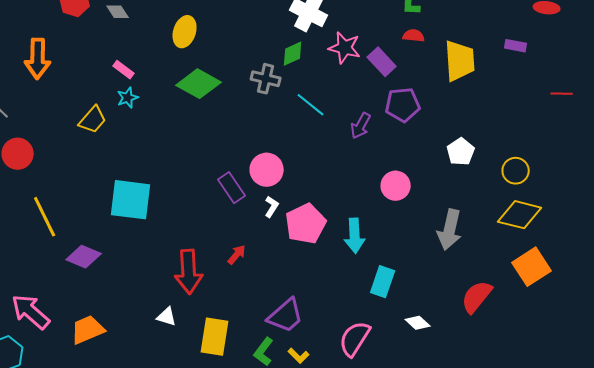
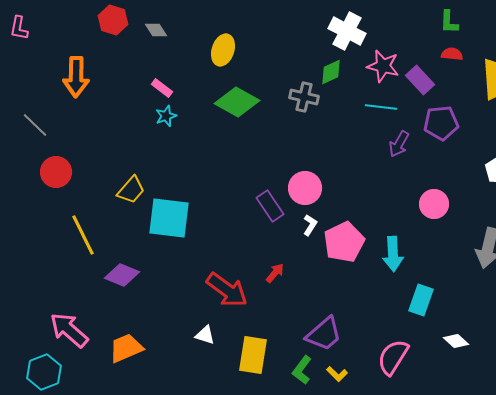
cyan line: (311, 105) -> (381, 107), moved, turned -32
yellow trapezoid: (93, 120) -> (131, 190), moved
red arrow: (189, 272) -> (227, 290), turned -51

